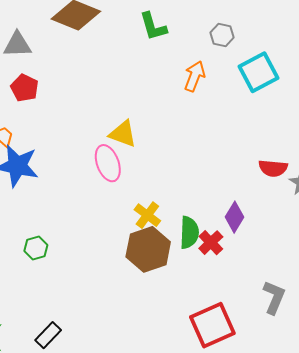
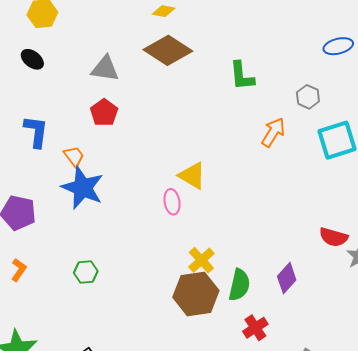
pink ellipse: (108, 163) -> (172, 202), size x0.7
red cross: (211, 243) -> (255, 328), moved

